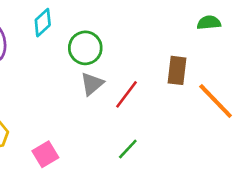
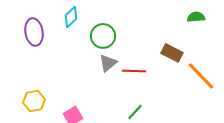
brown rectangle: (177, 70) -> (172, 53), turned -70
red line: (126, 94) -> (134, 71), turned 55

